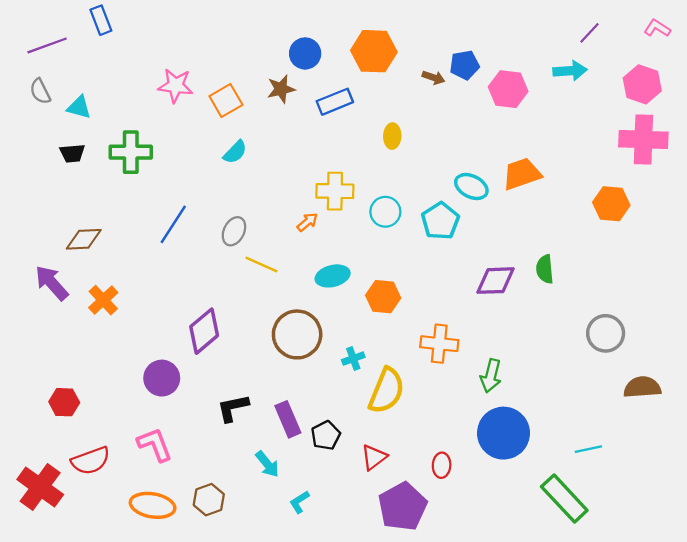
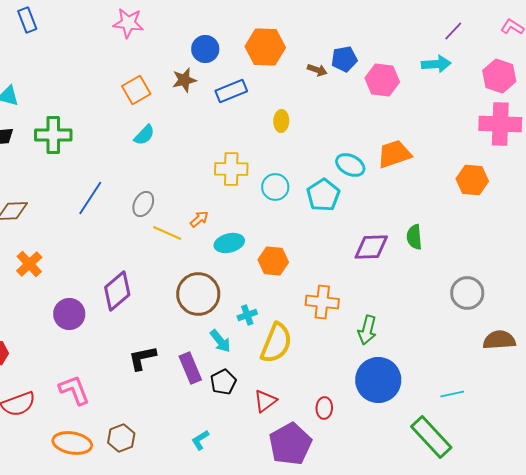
pink star: (175, 86) -> (128, 23), moved
orange arrow: (307, 222) -> (199, 219), moved
purple circle: (162, 378) -> (69, 314), moved
cyan arrow: (267, 464) -> (220, 341), moved

